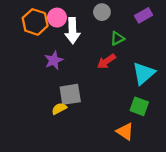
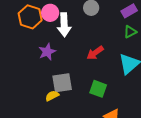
green triangle: (117, 38) -> (130, 32), moved
green square: (139, 106) -> (98, 89), moved

